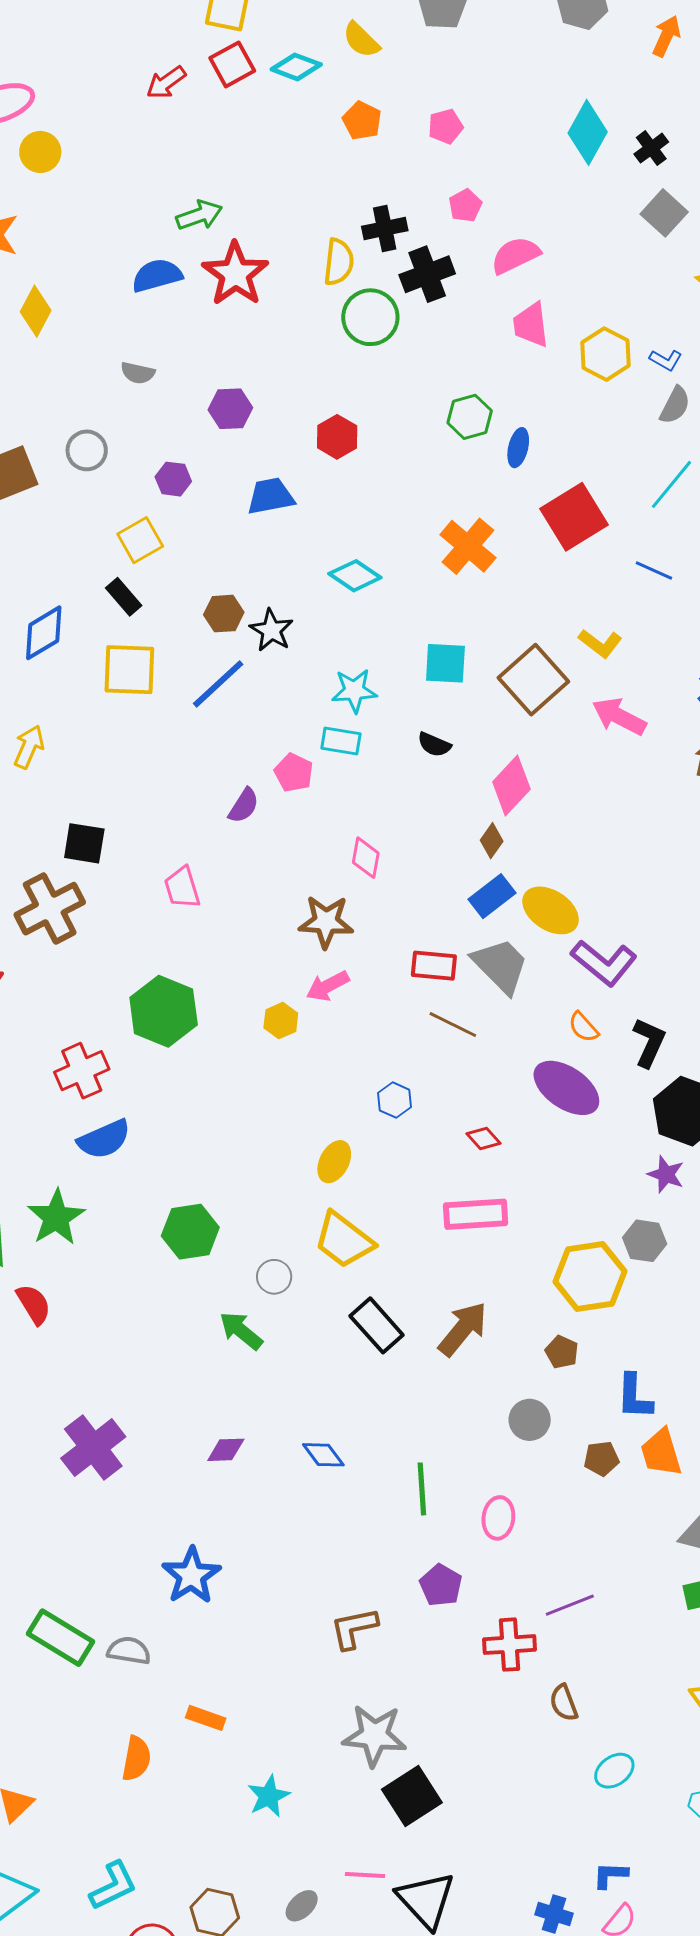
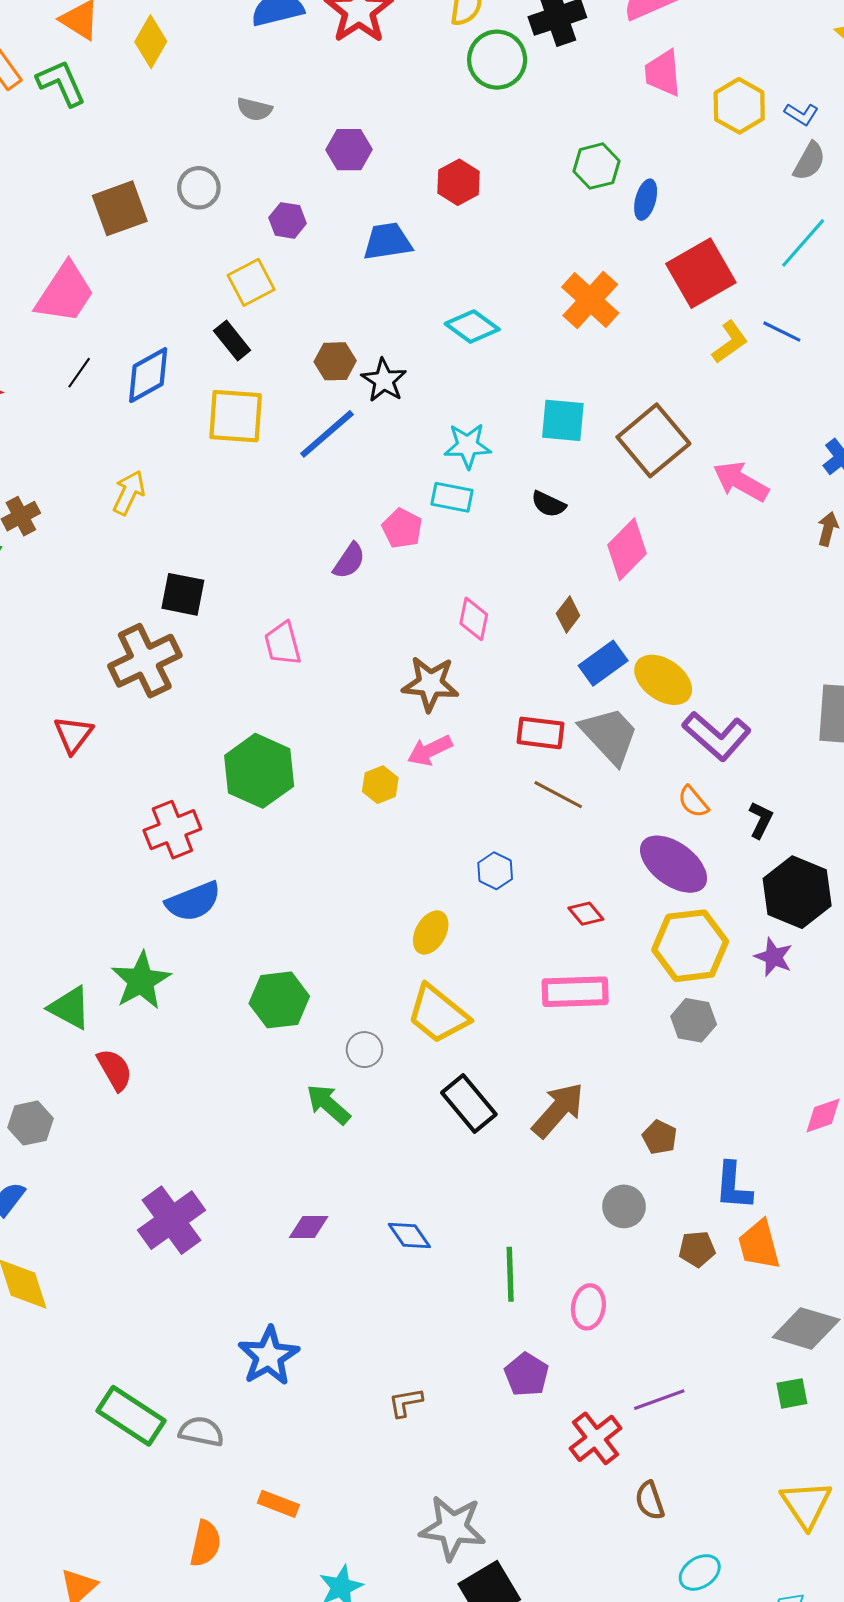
yellow L-shape: (600, 643) -> (730, 342), moved, turned -75
brown diamond: (492, 841) -> (568, 615), moved
black L-shape: (649, 1042) -> (761, 820), size x0.7
gray hexagon: (645, 1241) -> (694, 1020), moved
yellow hexagon: (590, 1276) -> (690, 946), moved
brown L-shape: (354, 1628) -> (406, 1402), moved, size x0.7
red cross: (509, 1645) -> (596, 1438), turned -36

